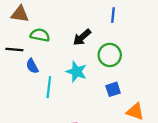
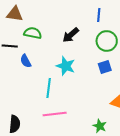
green circle: (110, 55) -> (107, 41), moved
cyan line: (49, 87) -> (49, 88), moved
blue square: (113, 89) -> (105, 67), moved

